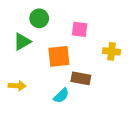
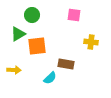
pink square: (80, 29) -> (74, 15), moved
orange square: (59, 56) -> (37, 46), moved

